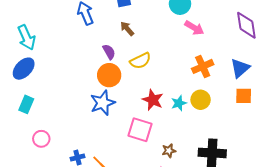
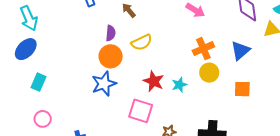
purple semicircle: (109, 52) -> (111, 33), turned 35
orange square: (244, 96) -> (242, 89), moved
yellow circle: (201, 100) -> (209, 73), moved
cyan rectangle: (26, 104) -> (38, 82), moved

